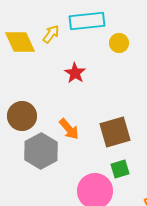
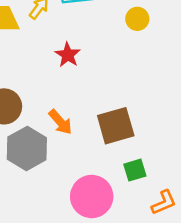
yellow circle: (119, 43) -> (137, 19), moved
green square: (120, 169) -> (135, 170), moved

